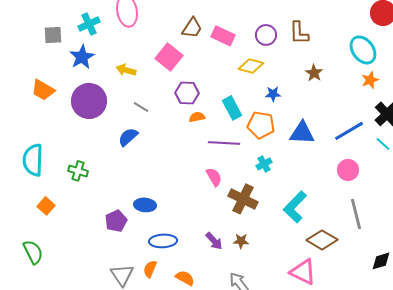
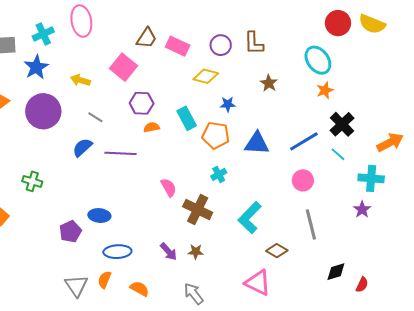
purple line: (224, 143) -> (120, 153), moved
brown diamond: (322, 240) -> (277, 251), size x0.7

